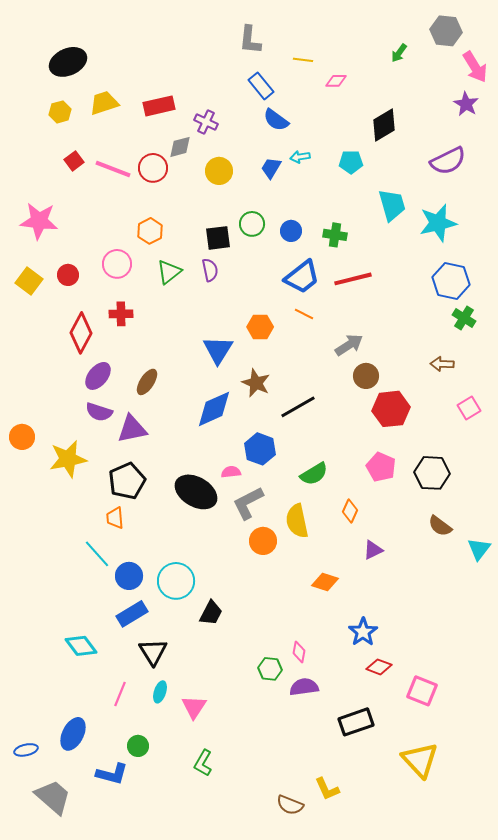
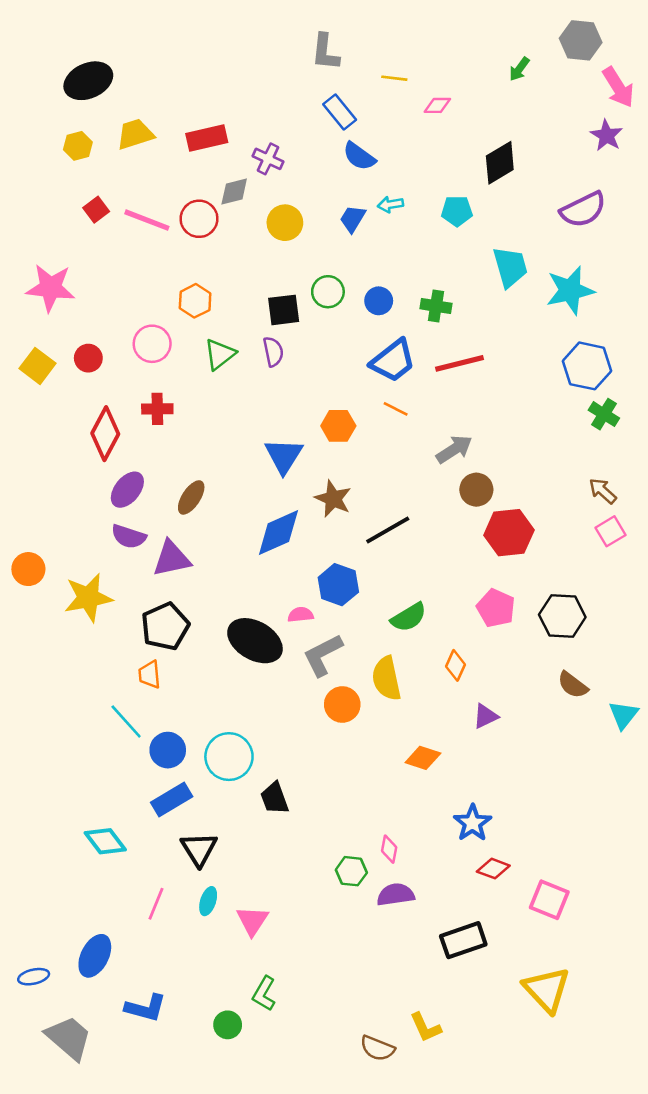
brown arrow: (442, 364) -> (603, 491), moved, turned 40
black trapezoid: (211, 613) -> (275, 798), turned 132
green circle: (138, 746) -> (228, 1025), moved

